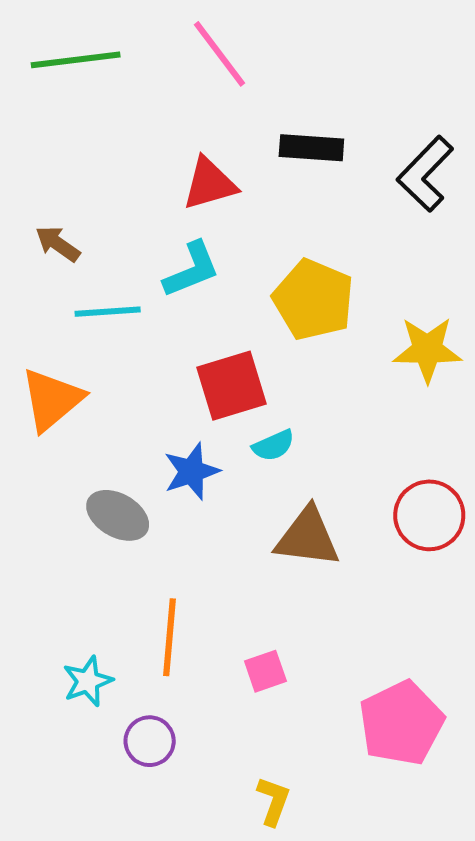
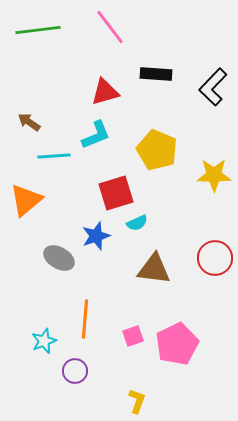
pink pentagon: (401, 723) -> (177, 344), moved

